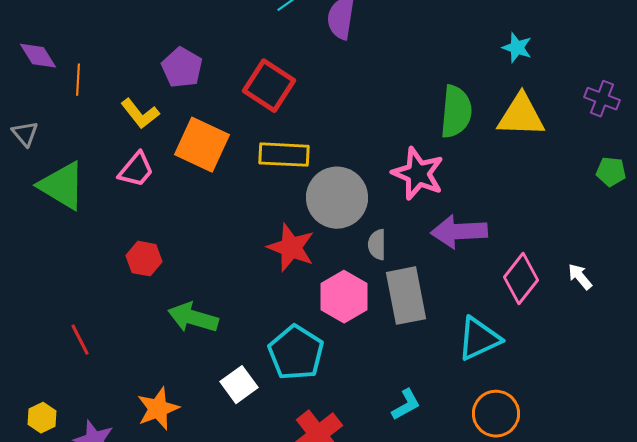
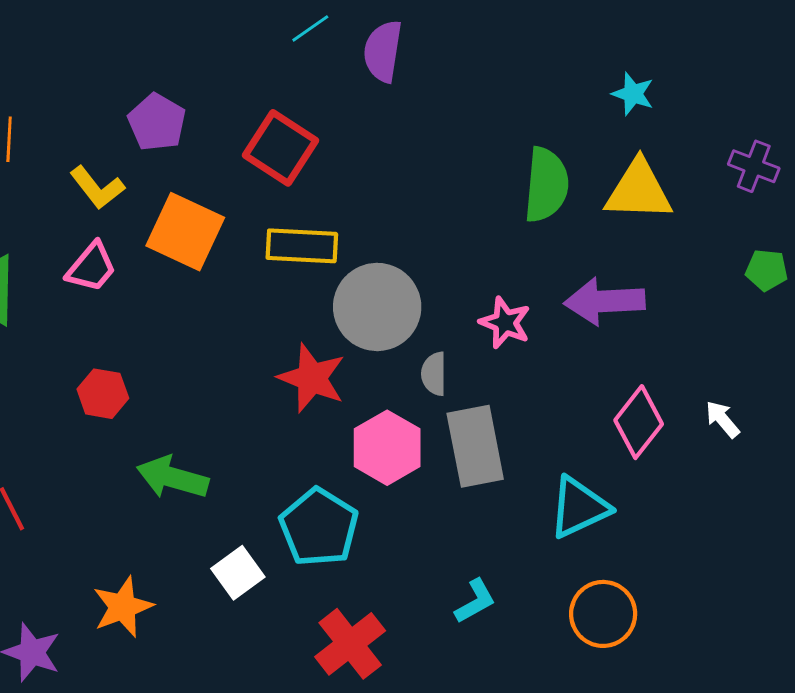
pink star: (418, 174) -> (505, 323), moved, size x0.7
purple arrow: (459, 232) -> (605, 301), moved

